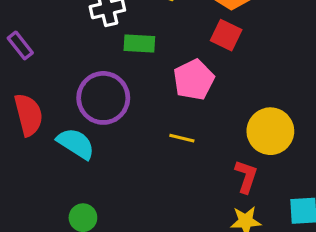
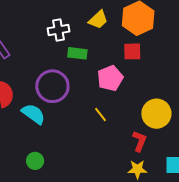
red square: (226, 35) -> (132, 51), turned -30
yellow line: (182, 138) -> (100, 115), turned 35

